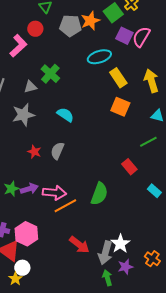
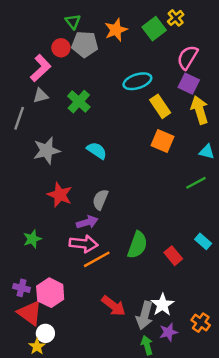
orange star: (90, 21) -> (116, 30), moved
gray pentagon: (70, 26) -> (85, 44), moved
purple square: (124, 36) -> (189, 84), moved
gray triangle: (30, 87) -> (41, 96), moved
gray semicircle: (57, 151) -> (100, 200), moved
red star: (34, 152) -> (60, 195), size x1.5
red rectangle: (129, 167) -> (173, 256), moved
purple arrow: (29, 189) -> (87, 222), moved

